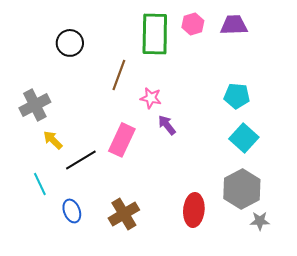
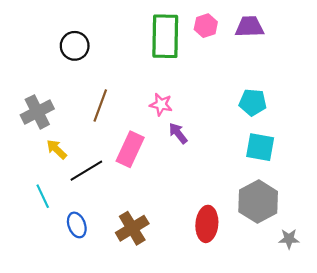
brown line: (119, 75) -> (100, 106), moved
cyan square: (244, 138) -> (260, 147), turned -32
gray star: (260, 221) -> (289, 239), moved

